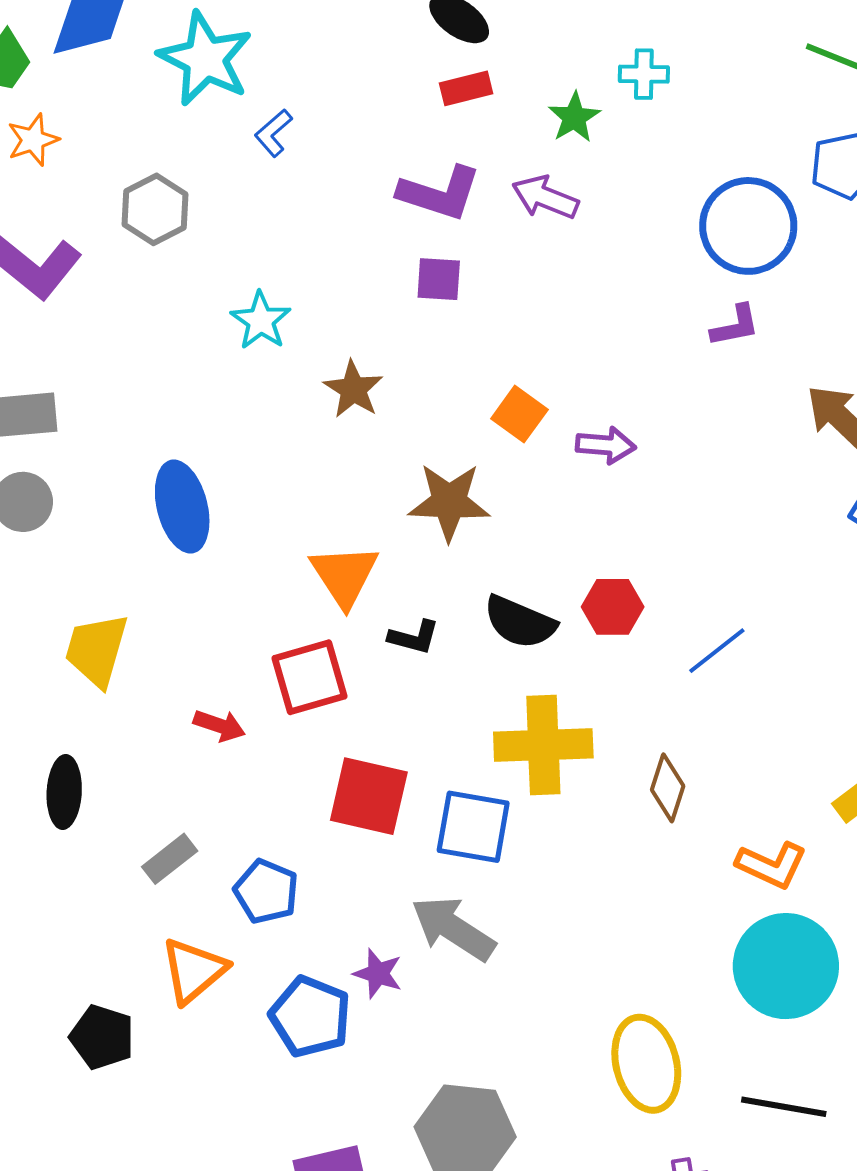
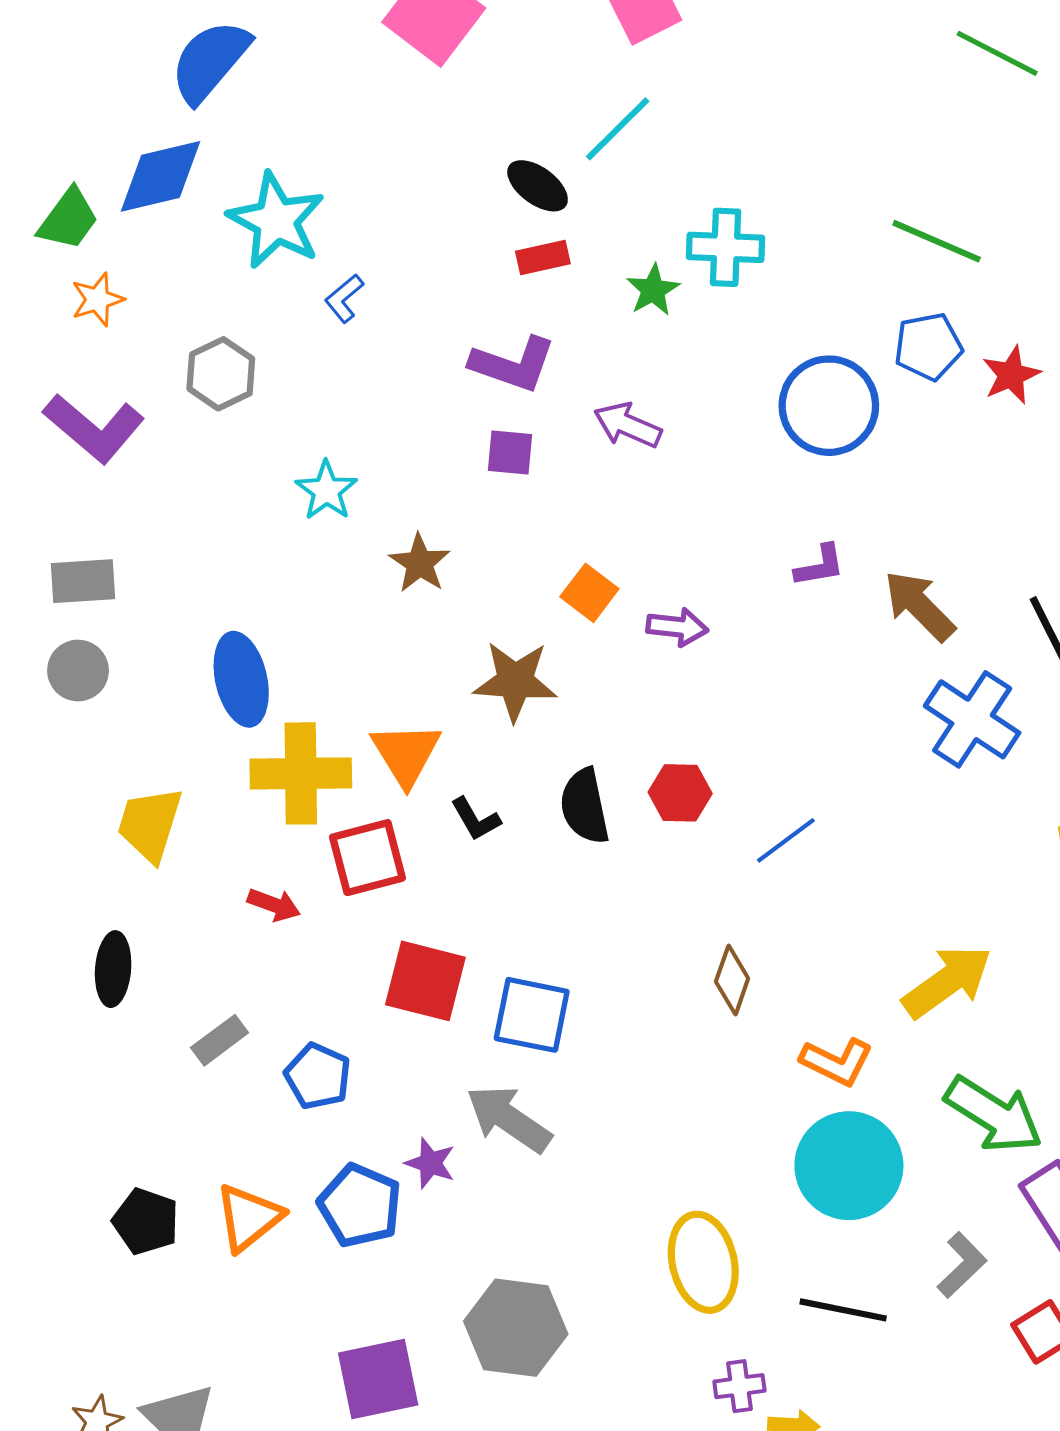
cyan cross: (644, 74) -> (726, 247), size x1.5
purple arrow: (545, 197) -> (628, 425), moved
purple L-shape: (735, 326) -> (820, 566), moved
black semicircle: (520, 622) -> (585, 806), turned 54
black L-shape: (414, 637) -> (476, 819), turned 44
yellow cross: (543, 745) -> (301, 773), moved
orange triangle: (194, 971) -> (249, 1218), moved

